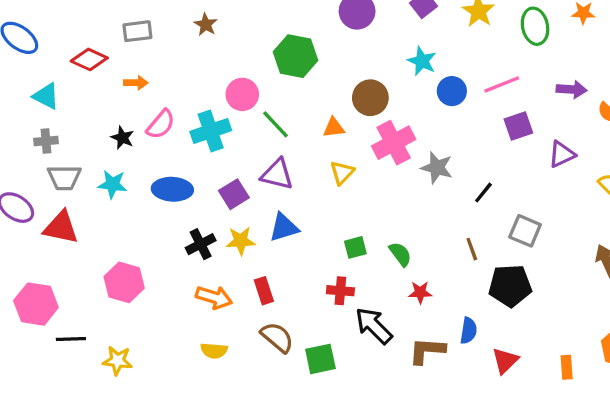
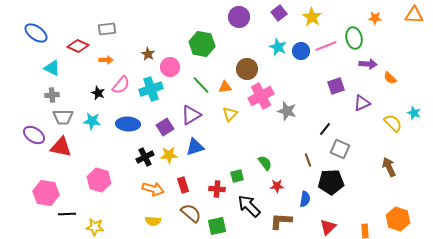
brown star: (206, 25) -> (148, 54), moved
green ellipse: (535, 26) -> (354, 38), moved
pink line: (502, 84) -> (326, 46), moved
blue circle: (452, 91) -> (301, 51), moved
green line: (276, 124) -> (201, 85), moved
purple triangle: (277, 174) -> (191, 115), turned -45
black line: (483, 193) -> (325, 129), moved
green square: (355, 247) -> (237, 176), moved
red cross: (340, 291) -> (217, 189), moved
blue semicircle: (468, 331) -> (305, 199), moved

